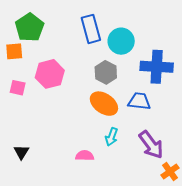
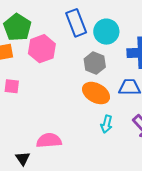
pink hexagon: (50, 74) -> (42, 49), moved
black triangle: (21, 152) -> (23, 158), moved
pink semicircle: (85, 156) -> (49, 140), moved, size x1.4

